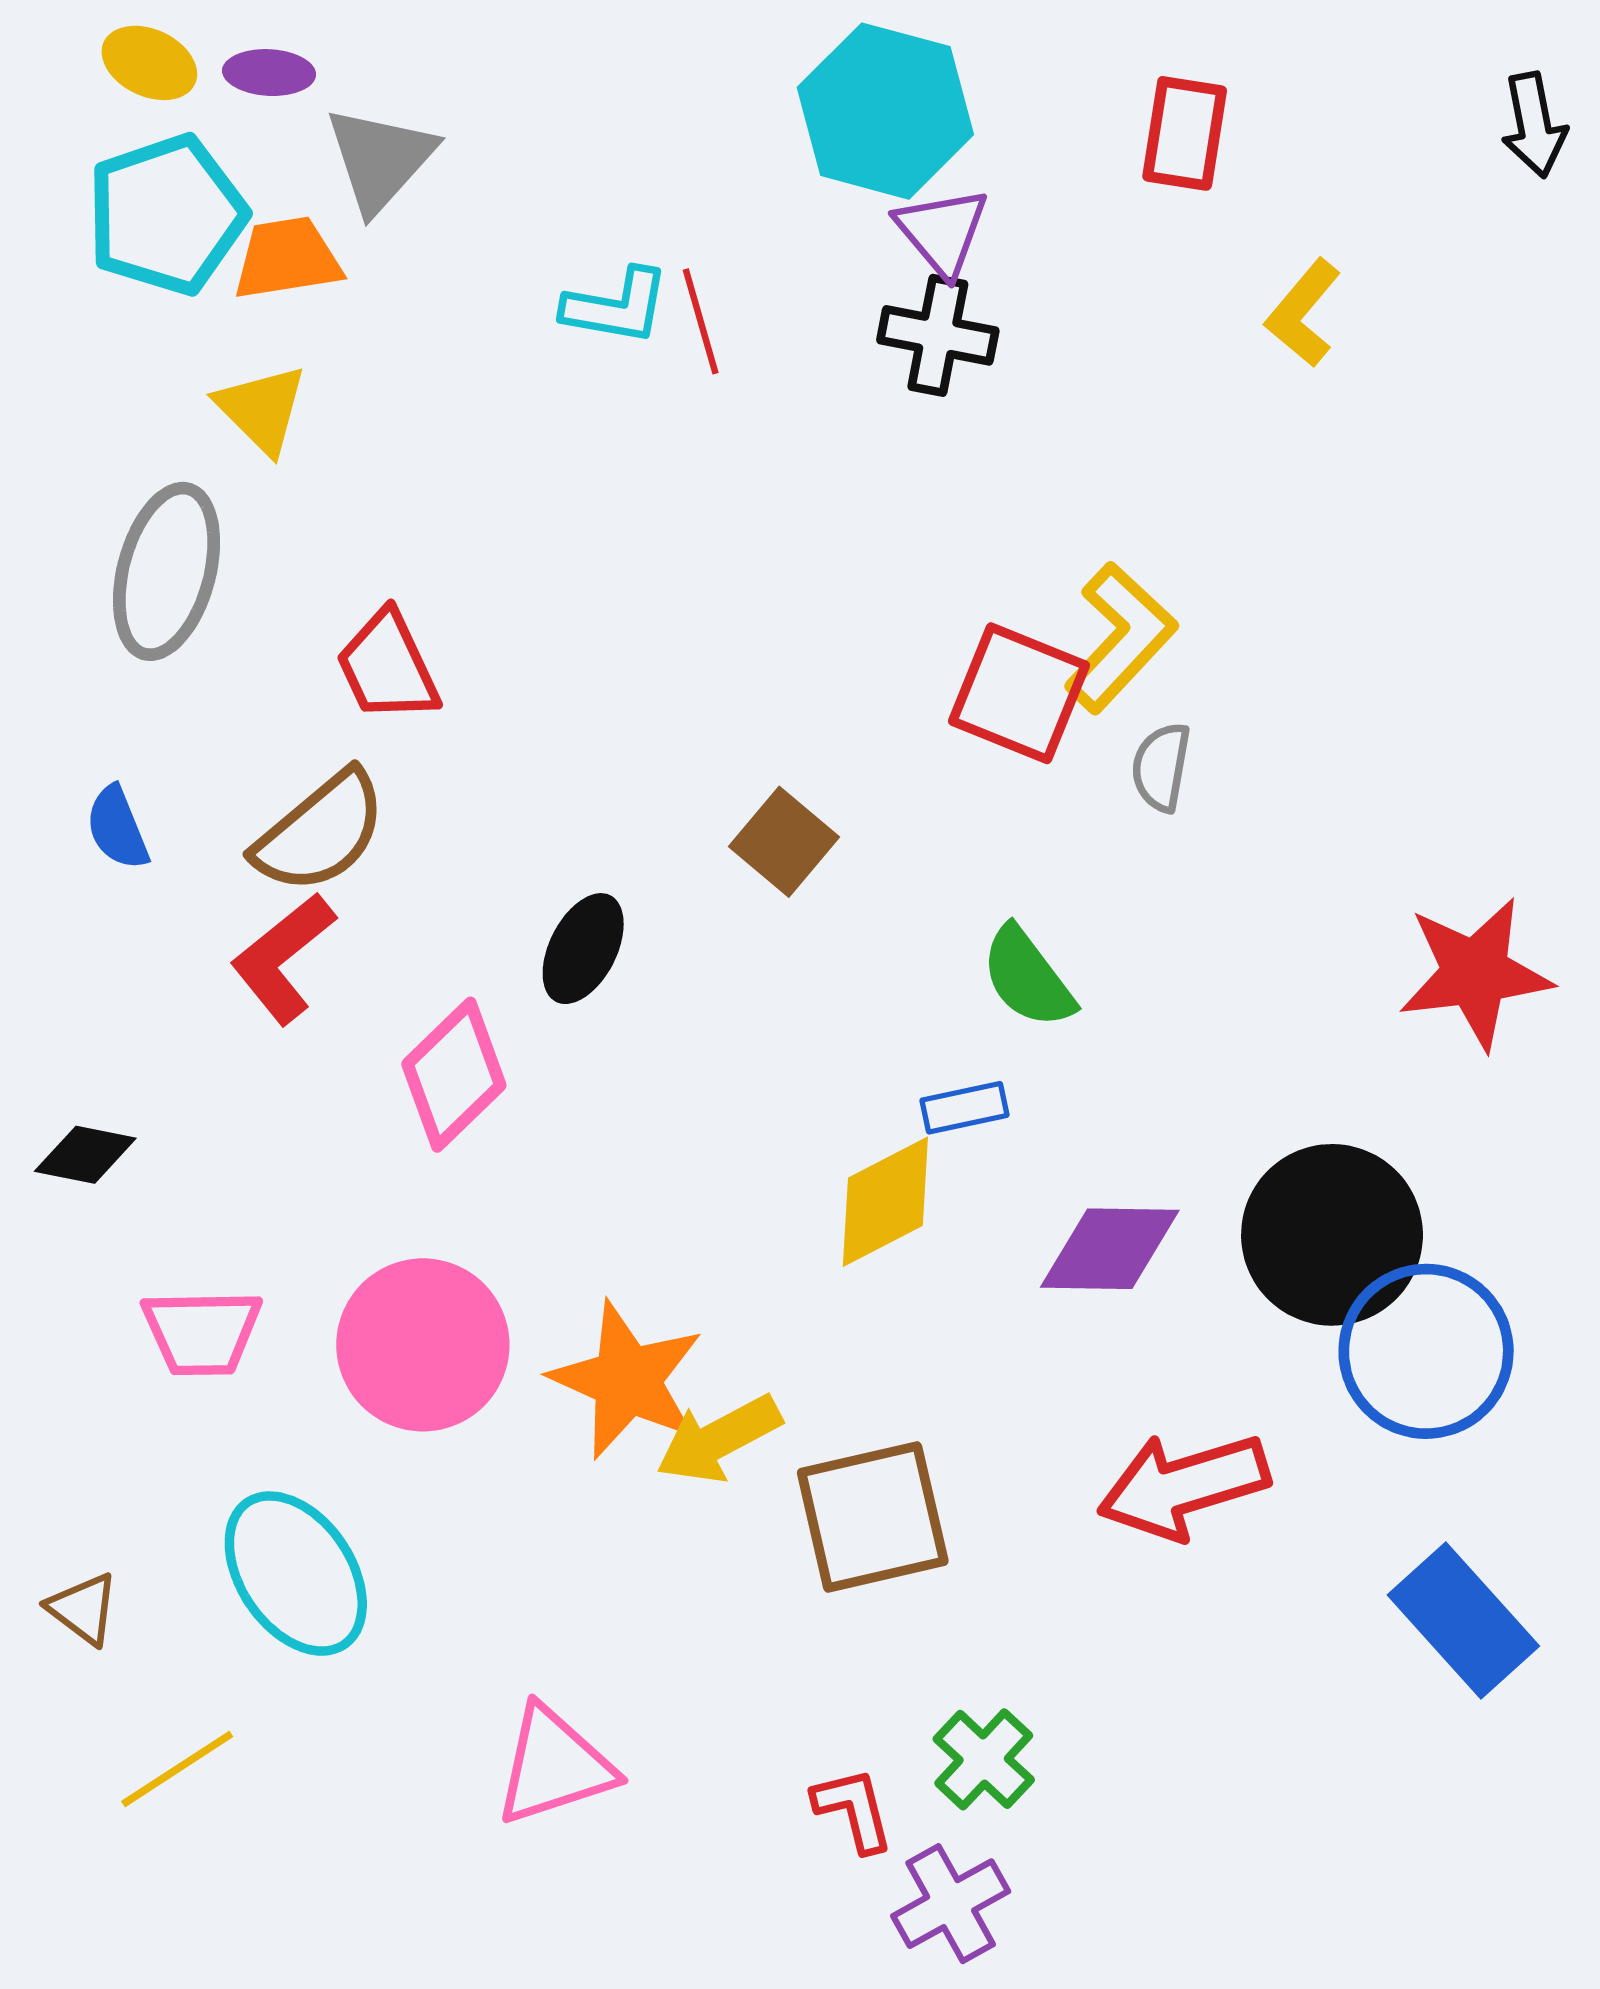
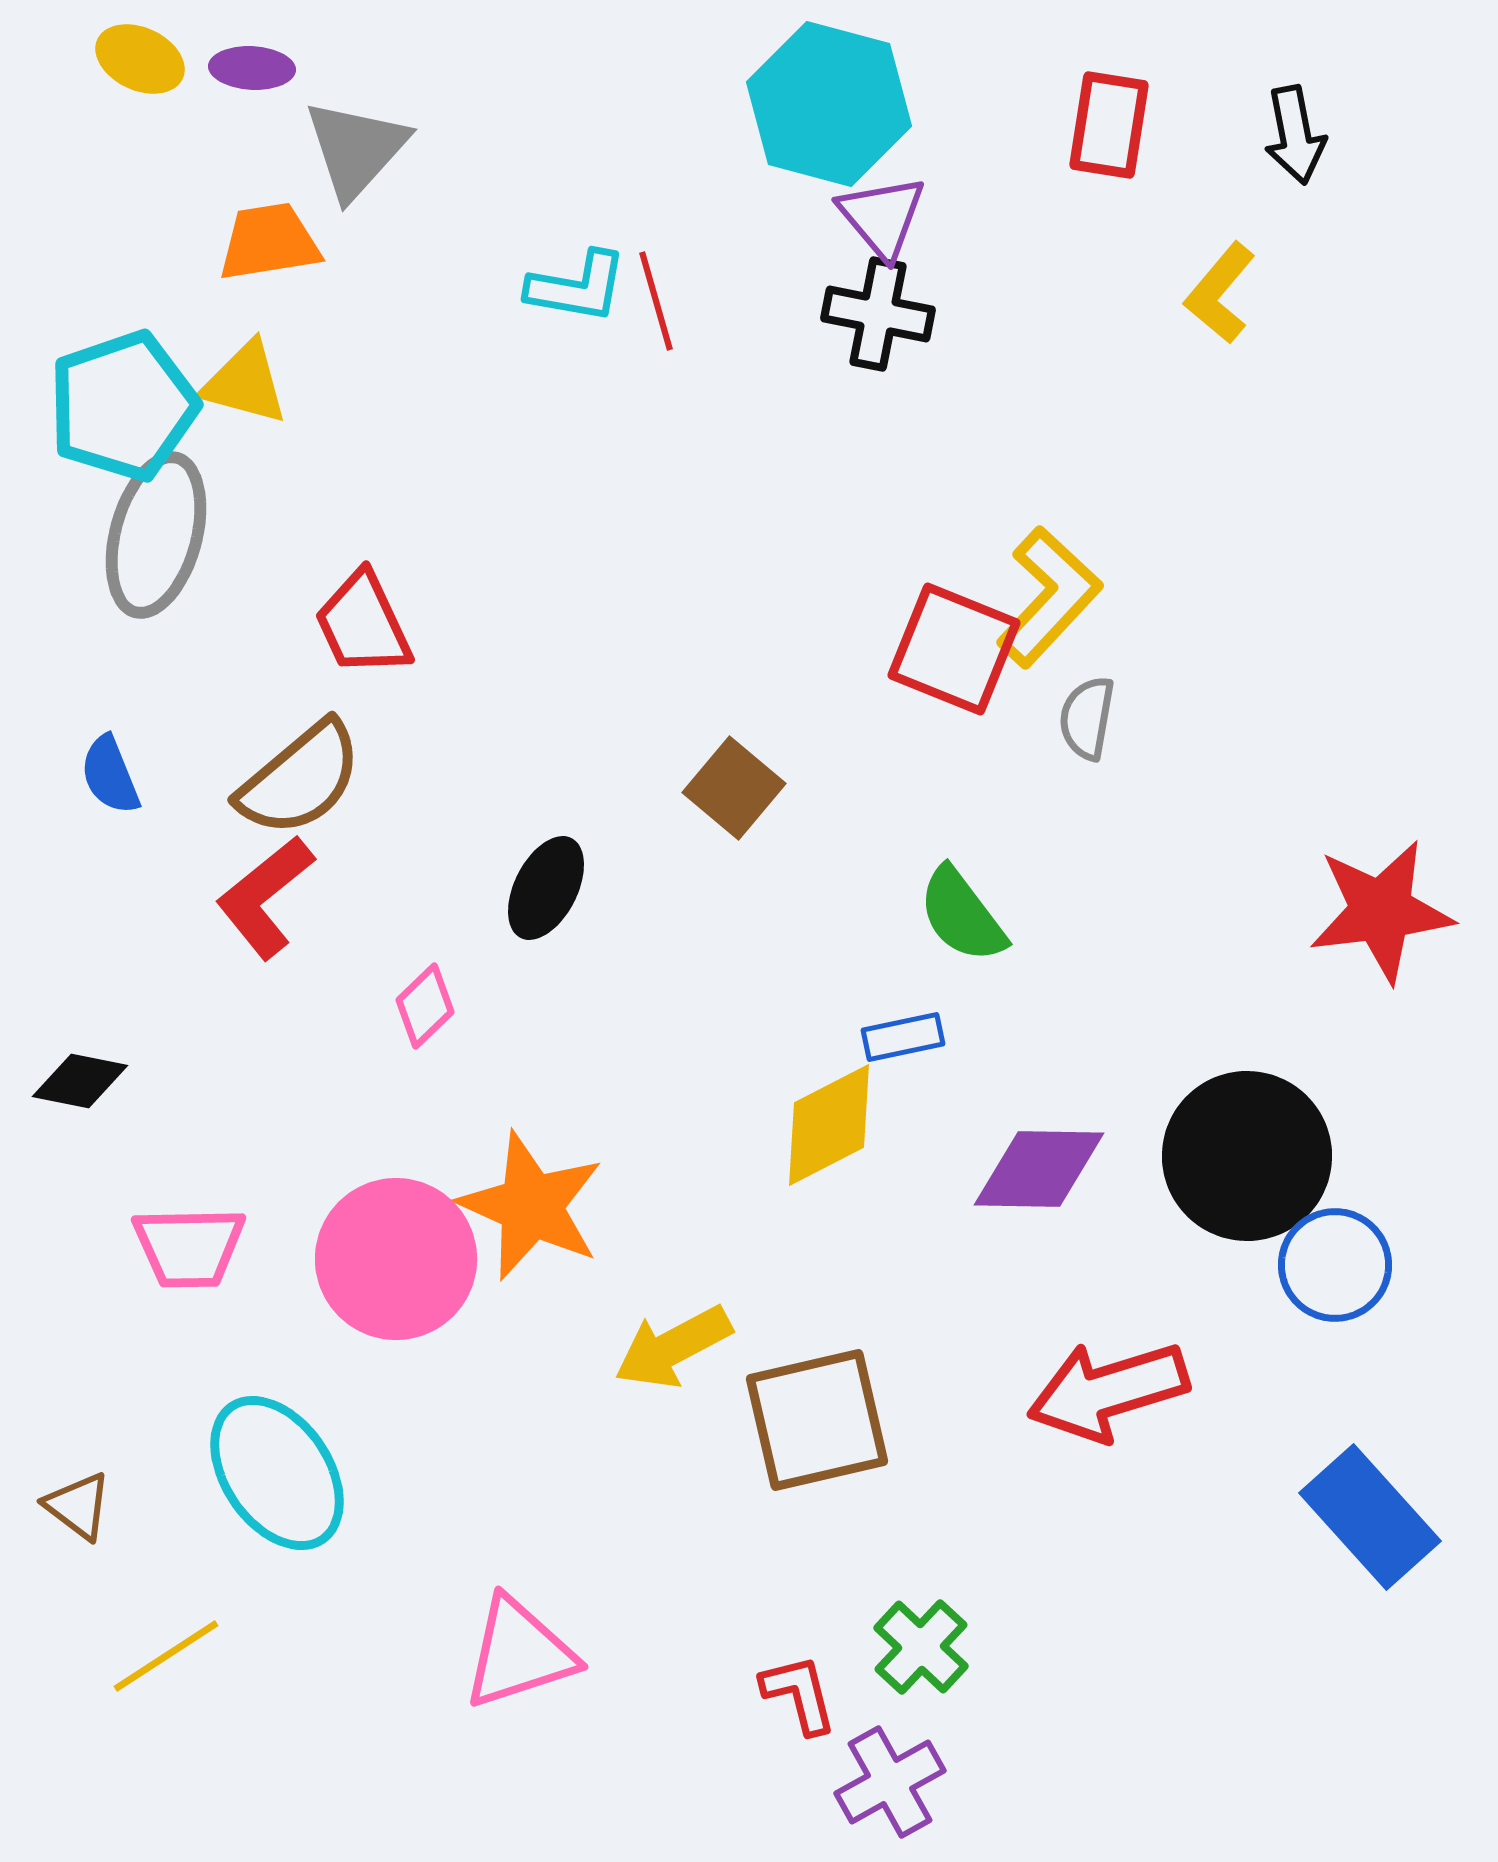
black arrow: (1534, 125) -> (1295, 135), moved
cyan pentagon: (166, 215) -> (123, 406), moved
yellow triangle: (262, 409) -> (245, 383), turned -30
pink diamond: (454, 1075) -> (425, 1006), size x0.6
blue circle: (1426, 1351) -> (1335, 1265), size x0.7
orange star: (627, 1380) -> (531, 1206), moved

